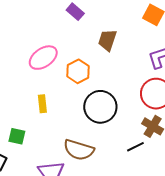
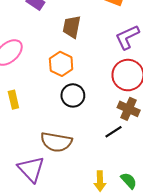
orange hexagon: (78, 71) -> (61, 64), moved
black circle: (100, 107) -> (73, 95), size x0.7

